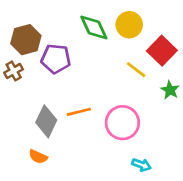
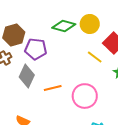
green diamond: (94, 27) -> (64, 26), turned -50
gray diamond: (46, 121) -> (27, 76), moved

